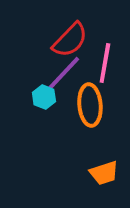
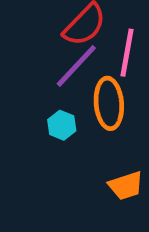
cyan hexagon: (44, 97) -> (62, 125), moved

